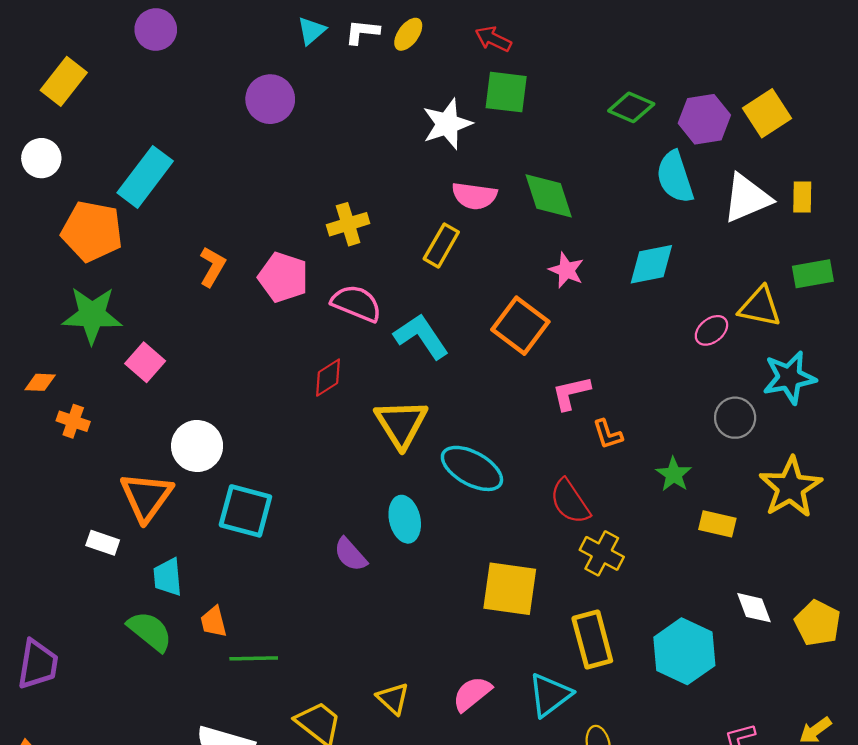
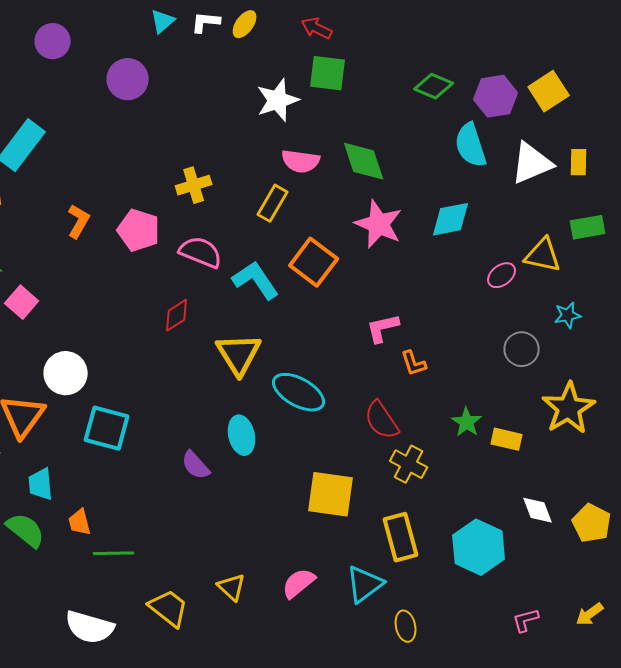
purple circle: (156, 30) -> (53, 41), moved
pink star: (566, 270) -> (379, 224), size x1.6
orange square: (520, 326) -> (314, 262), moved
cyan star: (789, 378) -> (568, 315), size x0.6
green star: (674, 474) -> (467, 422), moved

